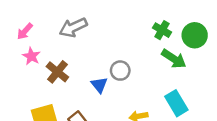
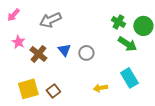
pink arrow: (25, 31) -> (13, 15), moved
blue triangle: (99, 85) -> (64, 50), moved

